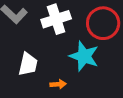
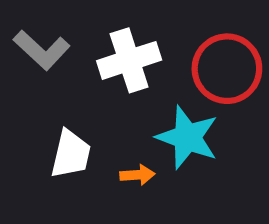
orange arrow: (58, 84) -> (137, 175), moved

